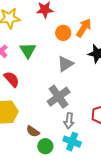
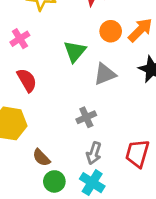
green triangle: (28, 50) -> (75, 51), moved
gray cross: (59, 97) -> (86, 117), size x0.6

